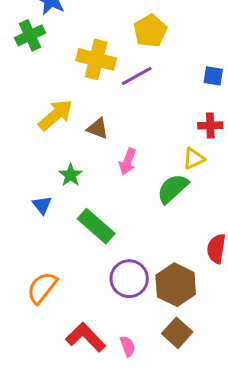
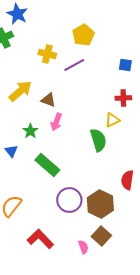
yellow cross: (96, 59) -> (47, 54), size x0.7
pink arrow: (128, 162) -> (56, 122), moved
green semicircle: (173, 189) -> (98, 140), turned 115
pink semicircle: (128, 346) -> (83, 247), moved

